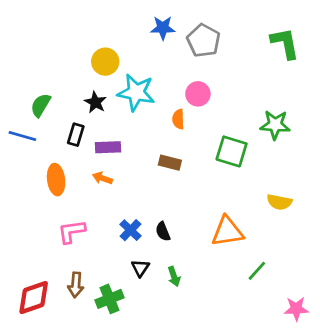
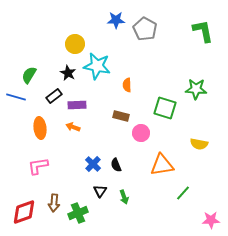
pink circle: (198, 94) -> (141, 133), moved
black rectangle: (76, 135) -> (54, 96), turned 35
pink L-shape: (72, 232) -> (38, 166), moved

